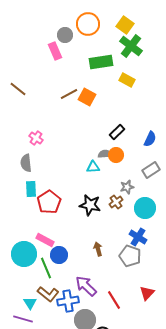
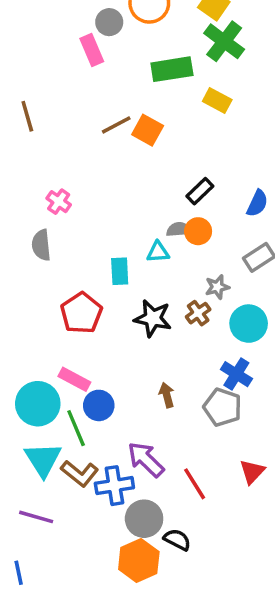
brown line: (18, 89) -> (27, 116), turned 36
cyan rectangle: (31, 189) -> (120, 271), moved
cyan triangle: (30, 303) -> (43, 459), moved, size x1.6

